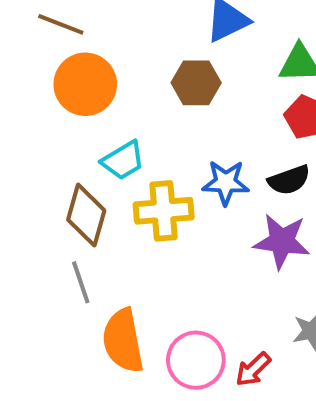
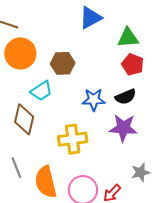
brown hexagon: (196, 83) -> (63, 63), moved
yellow cross: (164, 211) -> (73, 139), moved
gray line: (81, 282) -> (16, 168), moved

